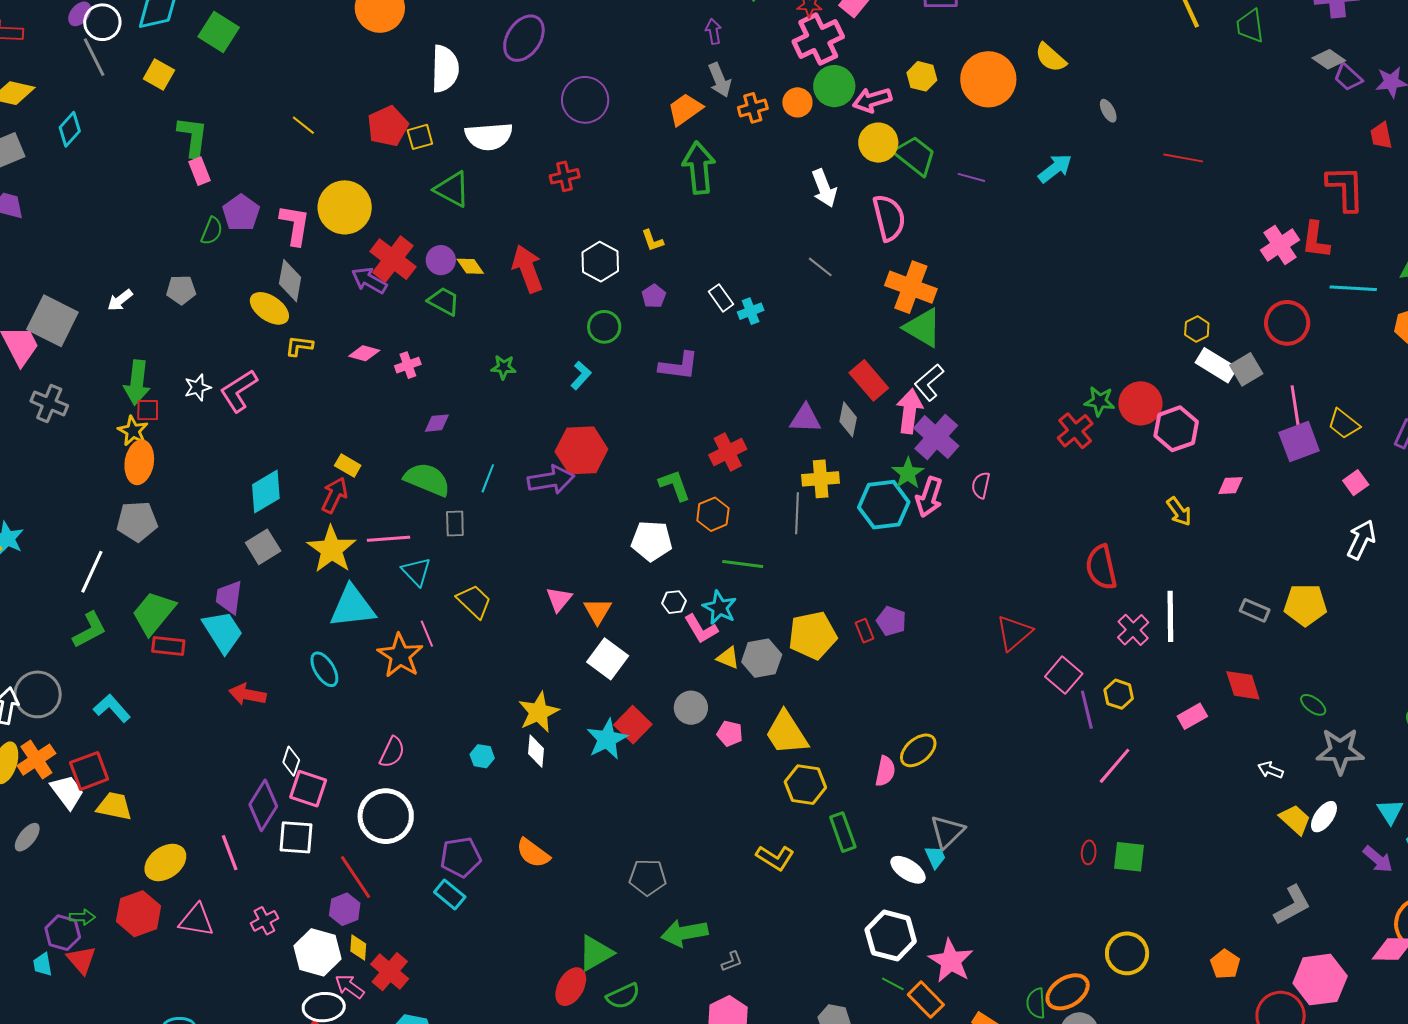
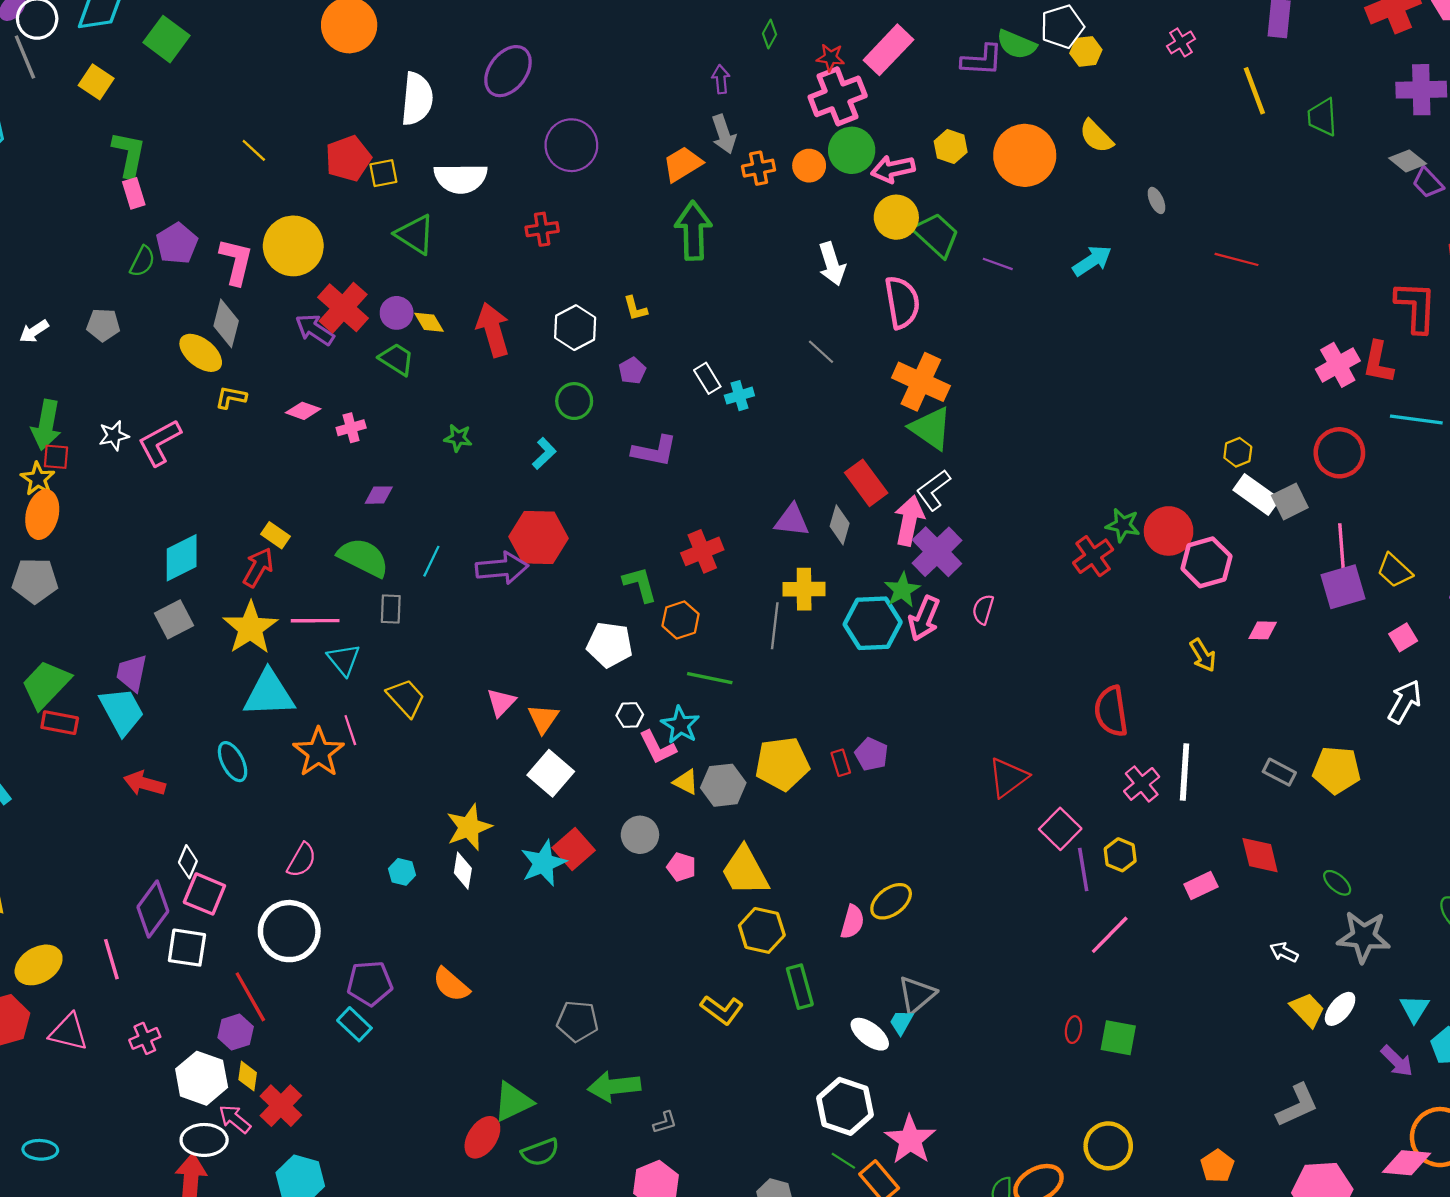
cyan trapezoid: (935, 857) -> (901, 1022), turned -130

